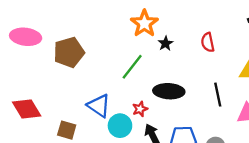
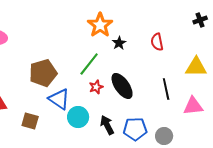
brown pentagon: (69, 52) -> (43, 73), moved
black ellipse: (169, 91) -> (122, 86), turned 52
red star: (140, 109) -> (96, 87), moved

